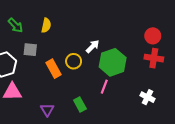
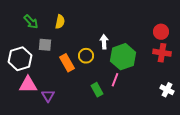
white arrow: (93, 46) -> (104, 42), turned -48
white cross: (147, 97) -> (167, 90), moved
green rectangle: (80, 105) -> (97, 90), moved
purple triangle: (47, 110) -> (48, 96), moved

